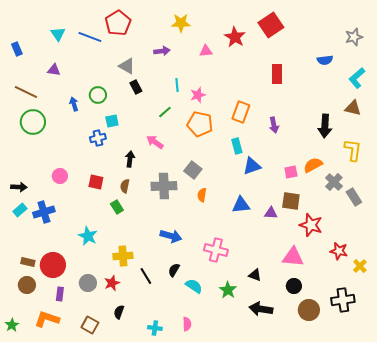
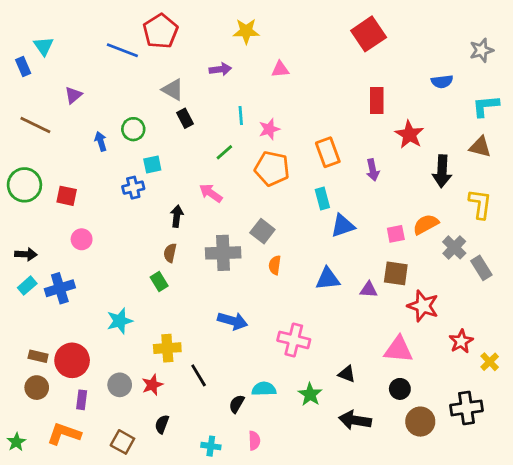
cyan triangle: (58, 34) -> (44, 46), moved
red star: (235, 37) -> (409, 135), moved
purple triangle: (54, 70) -> (73, 95), turned -48
cyan L-shape: (357, 78) -> (486, 106), turned 35
orange rectangle: (241, 112) -> (328, 152), turned -40
green circle: (33, 122) -> (24, 185), moved
red square: (96, 182) -> (67, 196), moved
cyan star: (88, 236) -> (120, 321), turned 30
red star: (339, 251) -> (461, 341), turned 30
black semicircle: (174, 270) -> (237, 404), moved
cyan semicircle: (194, 286) -> (264, 389), turned -36

